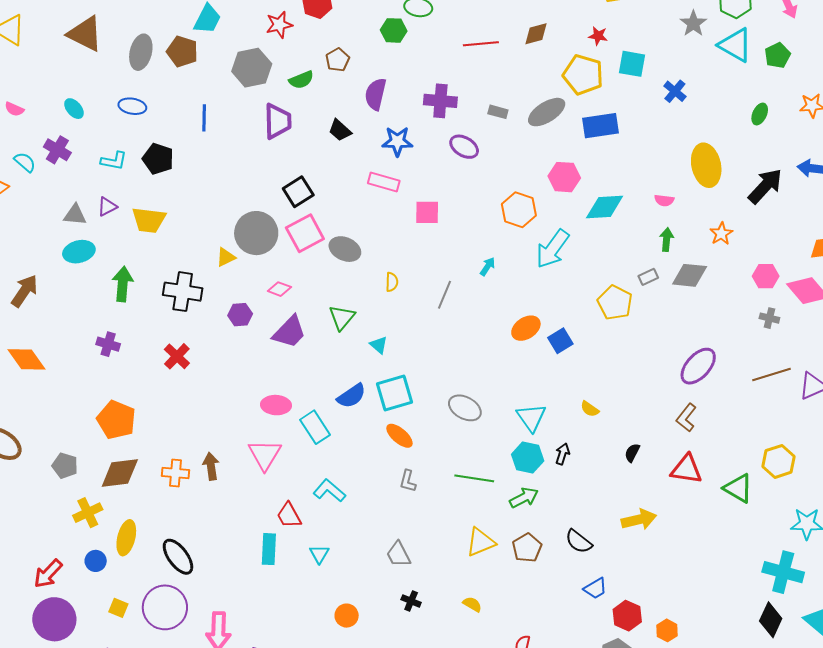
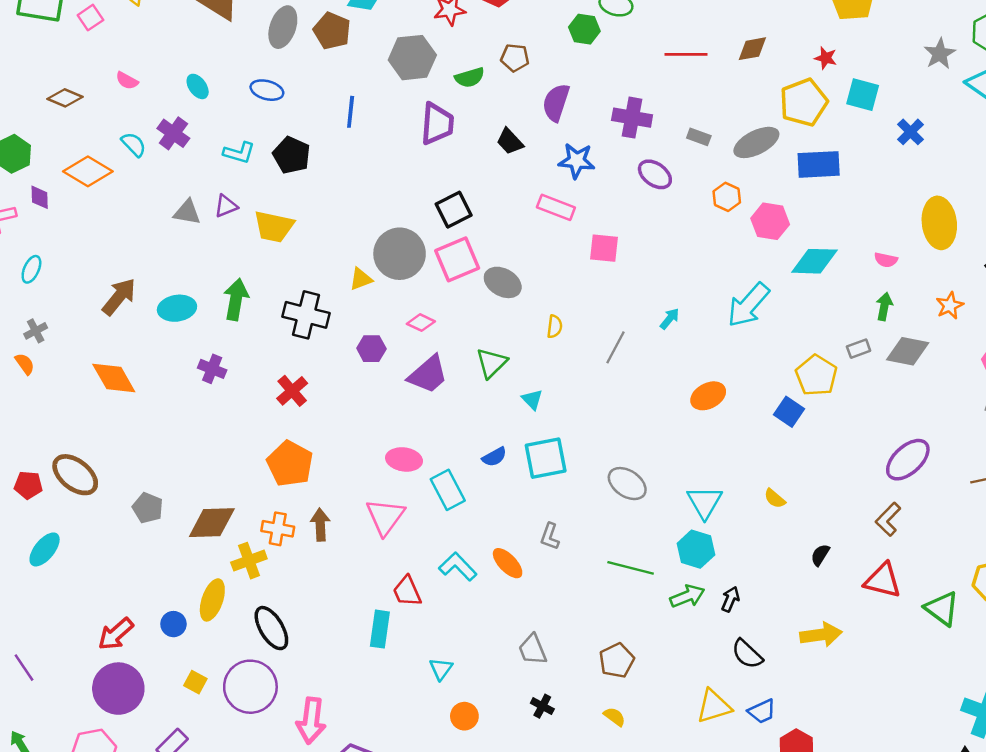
brown pentagon: (338, 60) -> (515, 58), turned 30
yellow pentagon: (583, 75) -> (804, 102), turned 30
orange hexagon: (519, 210) -> (727, 197), moved, size x0.7
cyan ellipse: (79, 252) -> (177, 308), moved
blue square: (560, 341) -> (789, 412), moved, turned -30
blue semicircle: (351, 396) -> (494, 457), size x0.7
orange pentagon: (116, 420) -> (290, 464), moved
orange ellipse: (399, 436) -> (508, 563), moved
black arrow: (562, 454) -> (730, 599), moved
gray L-shape: (408, 481) -> (550, 536), moved
yellow cross: (88, 513) -> (249, 561), moved
yellow triangle: (481, 542) -> (714, 706), moved
brown pentagon: (527, 548) -> (617, 661), moved
cyan triangle: (319, 554) -> (441, 669), moved

